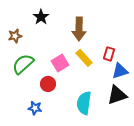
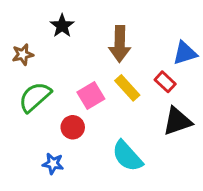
red rectangle: (109, 54) -> (165, 82), turned -64
blue triangle: (120, 71) -> (185, 53), moved
black triangle: (117, 95) -> (177, 121), moved
cyan semicircle: (84, 103) -> (127, 156), turned -50

